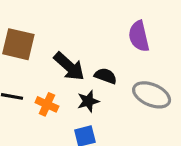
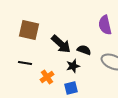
orange cross: (47, 104) -> (47, 77), moved, turned 32

